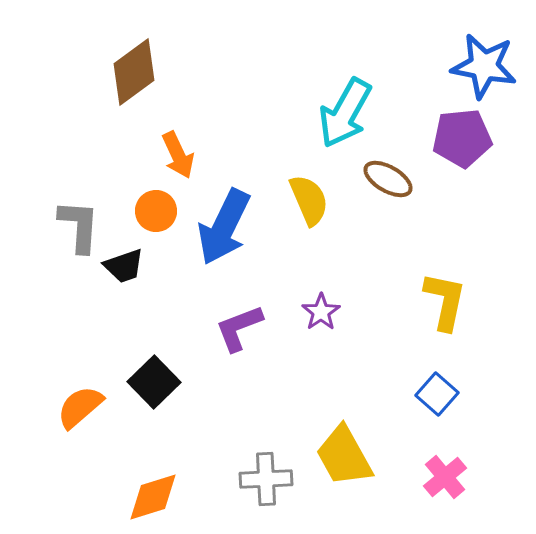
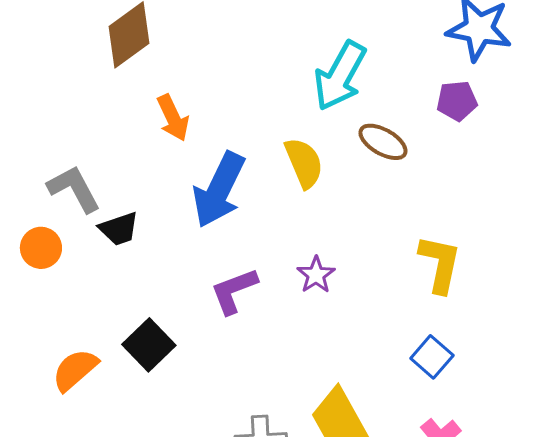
purple pentagon: (462, 138) -> (457, 101), size x0.7
orange circle: (156, 211) -> (41, 248), moved
gray L-shape: (79, 226) -> (74, 189), turned -32

